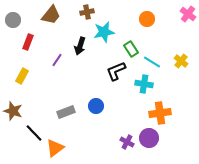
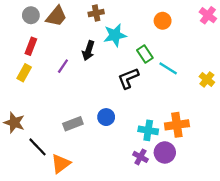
gray circle: (13, 20) -> (31, 15), moved
yellow cross: (181, 61) -> (207, 79), moved
yellow rectangle: (22, 76) -> (24, 73), moved
cyan cross: (144, 84) -> (148, 130), moved

